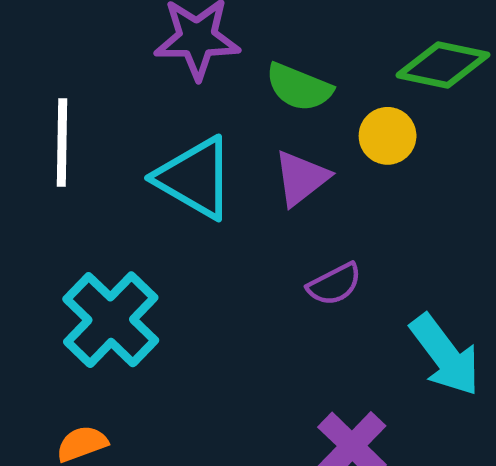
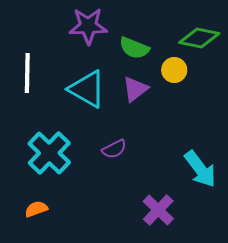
purple semicircle: (334, 284) -> (114, 149), moved

